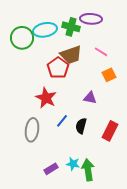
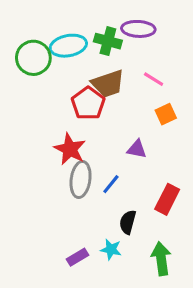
blue line: (62, 121) -> (111, 184), moved
black semicircle: (81, 126) -> (128, 222), moved
gray ellipse: (32, 130) -> (81, 180), moved
green arrow: (88, 170) -> (161, 259), moved

